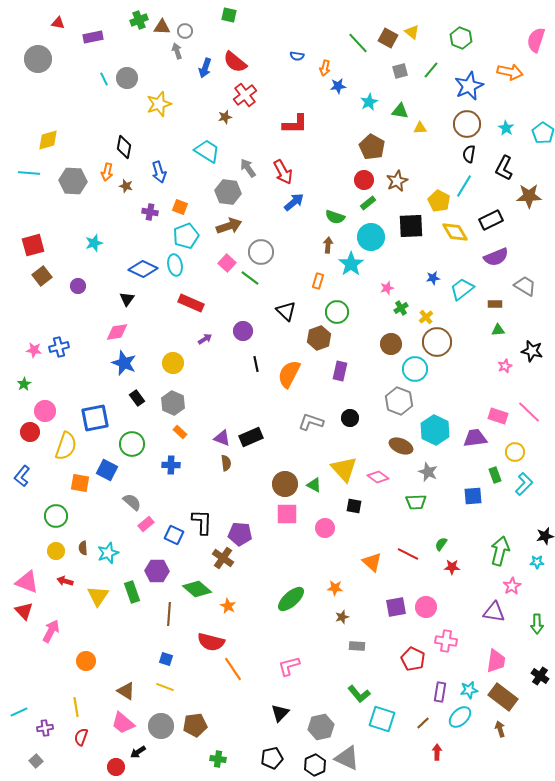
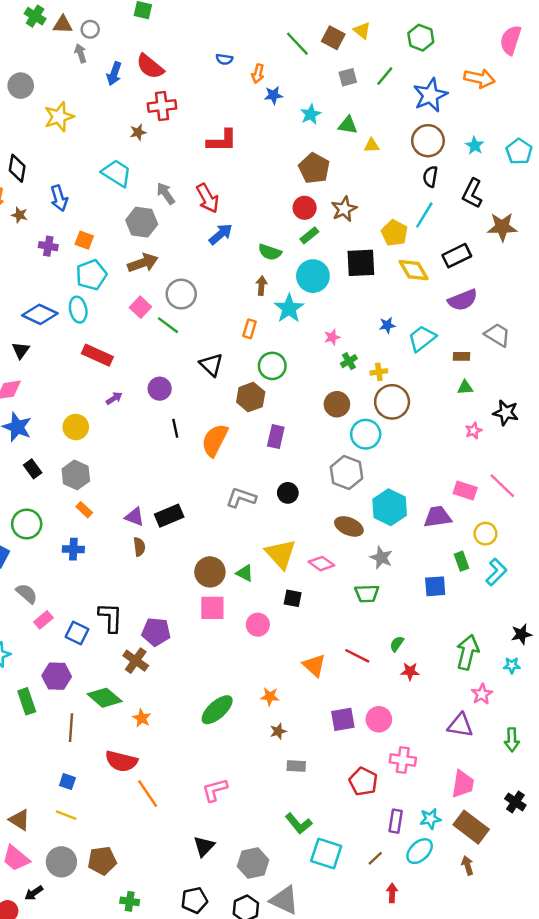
green cross: (139, 20) -> (35, 16), turned -36
red cross: (245, 95) -> (162, 106), turned 30
yellow cross: (426, 317) -> (379, 372), turned 32

